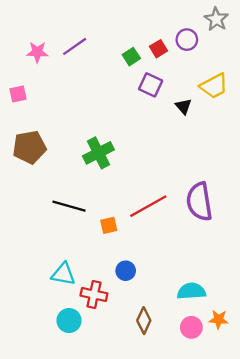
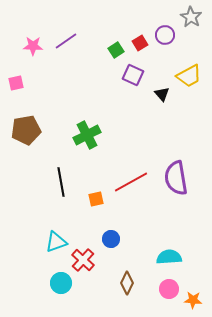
black line: (69, 206) -> (61, 182), turned 64
cyan triangle: (63, 274) -> (56, 242), turned -30
red cross: (94, 294) -> (83, 260), turned 30
orange star: (219, 319) -> (193, 300), moved

